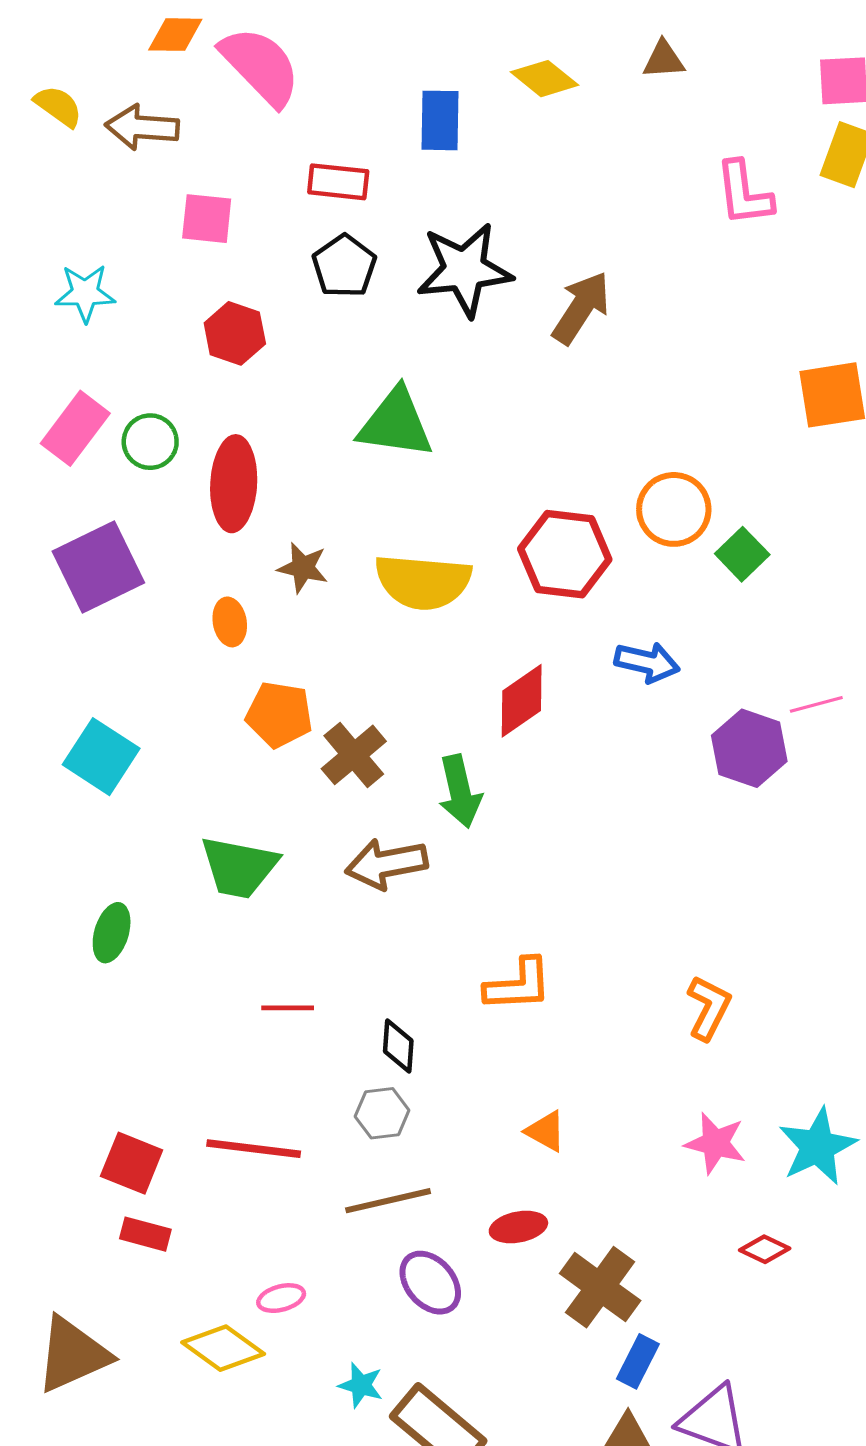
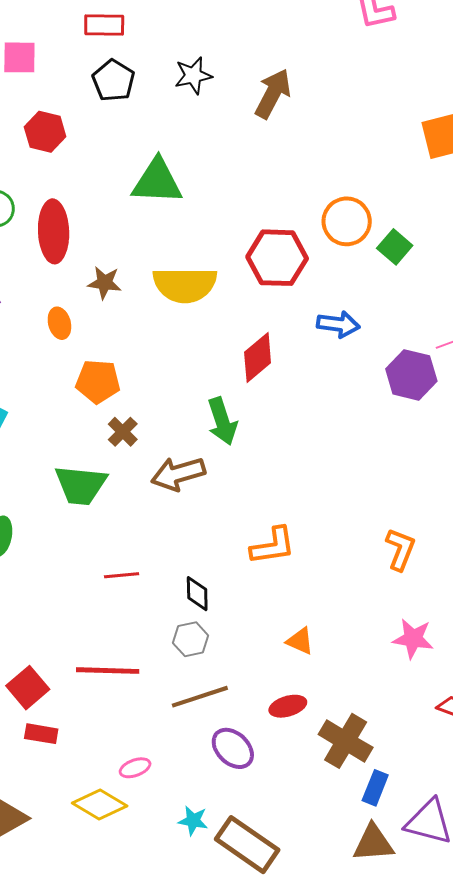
black star: (464, 270) -> (193, 75), size x0.6
brown cross: (354, 755) -> (123, 432), moved, size x0.7
red square: (132, 1163) -> (28, 688), turned 33

